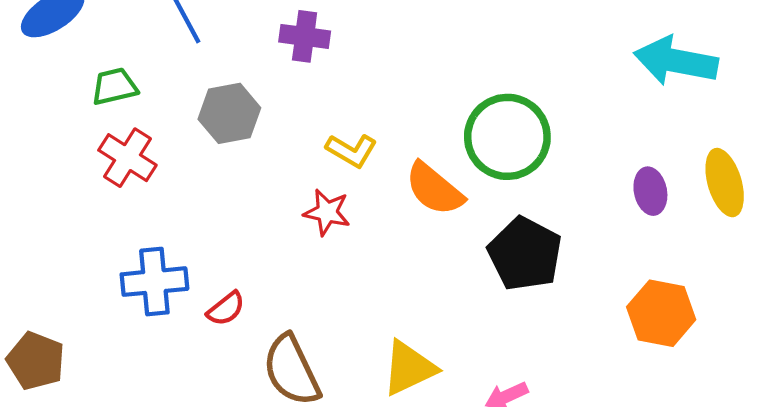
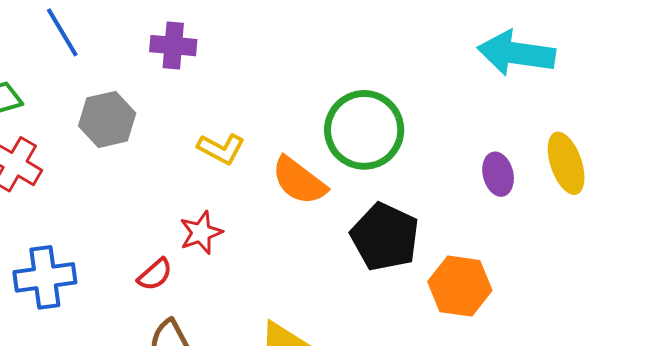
red star: (327, 212) -> (201, 233), moved, turned -30
red semicircle: (226, 309) -> (155, 275), moved
orange hexagon: (661, 313) -> (460, 286), moved

